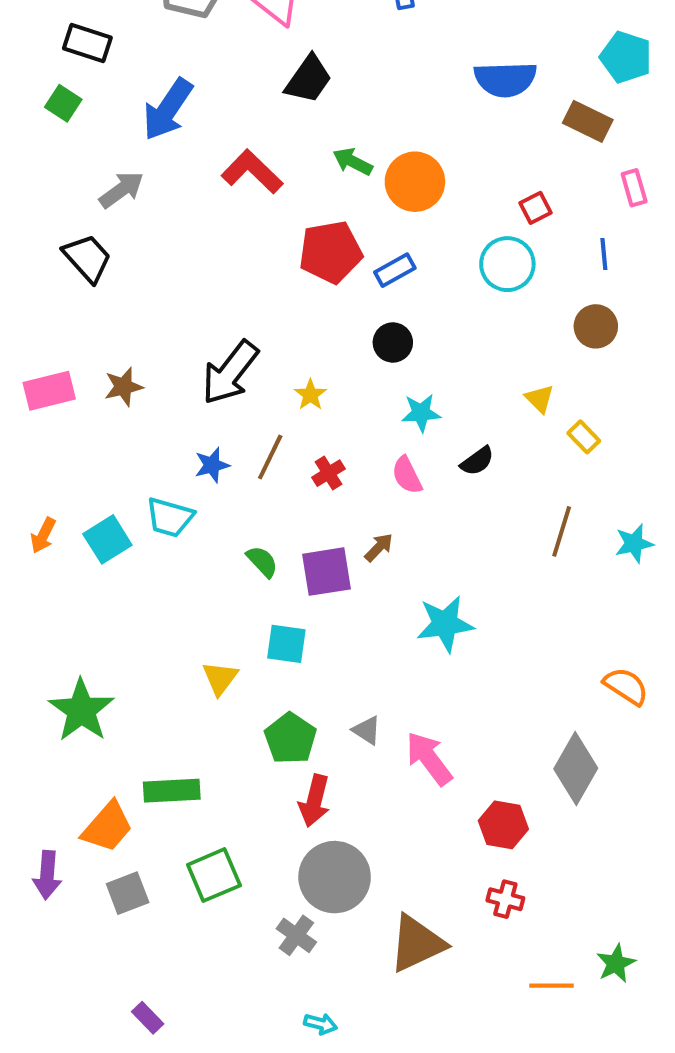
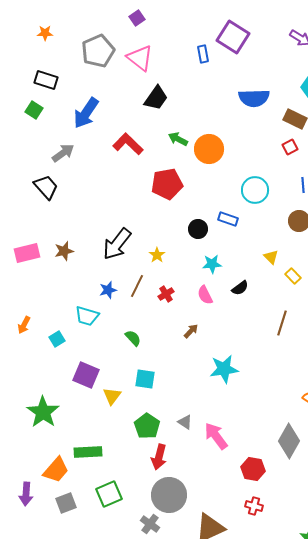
red square: (536, 208) -> (290, 147), moved
blue rectangle: (395, 270) -> (228, 219), moved, turned 48
cyan square: (107, 539) -> (57, 339), moved, size x0.7
purple square: (327, 572) -> (86, 375), moved, turned 32

